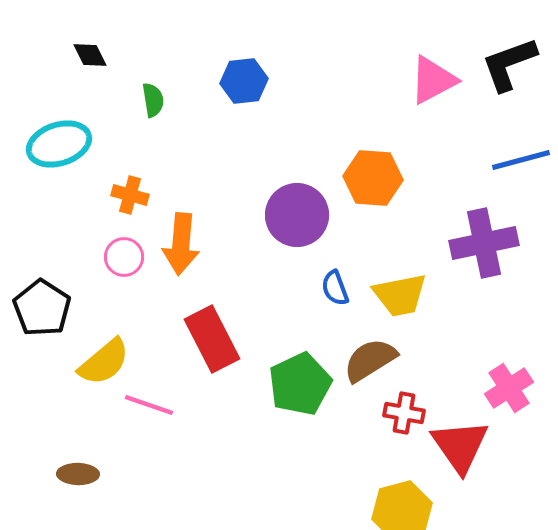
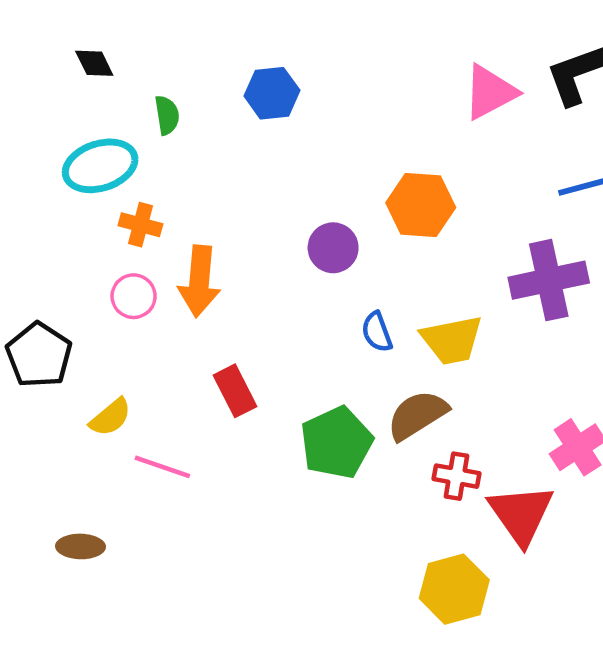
cyan ellipse: (59, 144) -> (100, 166), moved
purple circle: (297, 215) -> (333, 248), size x0.7
red rectangle: (212, 339) -> (235, 391), size x0.7
yellow semicircle: (104, 362) -> (110, 417), size x0.7

